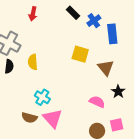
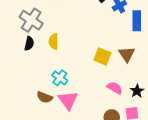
yellow square: (80, 54) -> (102, 56), moved
black star: (118, 92) -> (137, 91), moved

